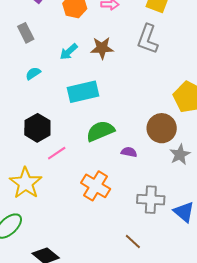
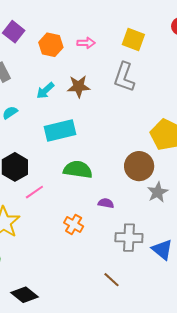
green semicircle: (100, 131) -> (78, 170), turned 32
purple semicircle: (129, 152) -> (106, 203), moved
orange cross: (96, 186) -> (74, 224), size x0.7

